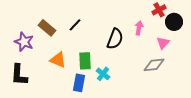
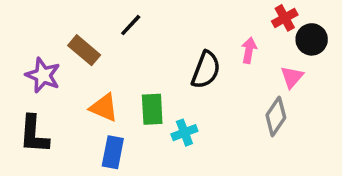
black line: (75, 25) -> (131, 25), moved
gray diamond: (154, 65) -> (276, 116), turned -50
cyan cross: (103, 74) -> (184, 133), turned 32
blue rectangle: (79, 83) -> (113, 152), moved

